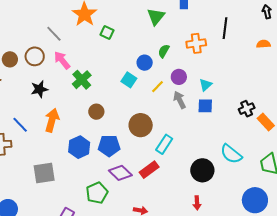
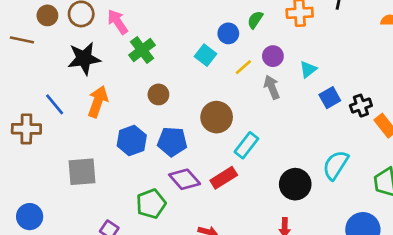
black star: (39, 89) -> (84, 58), size x1.4
blue square: (205, 106) -> (330, 98), moved, turned -35
cyan semicircle: (231, 154) -> (336, 165), turned 80

